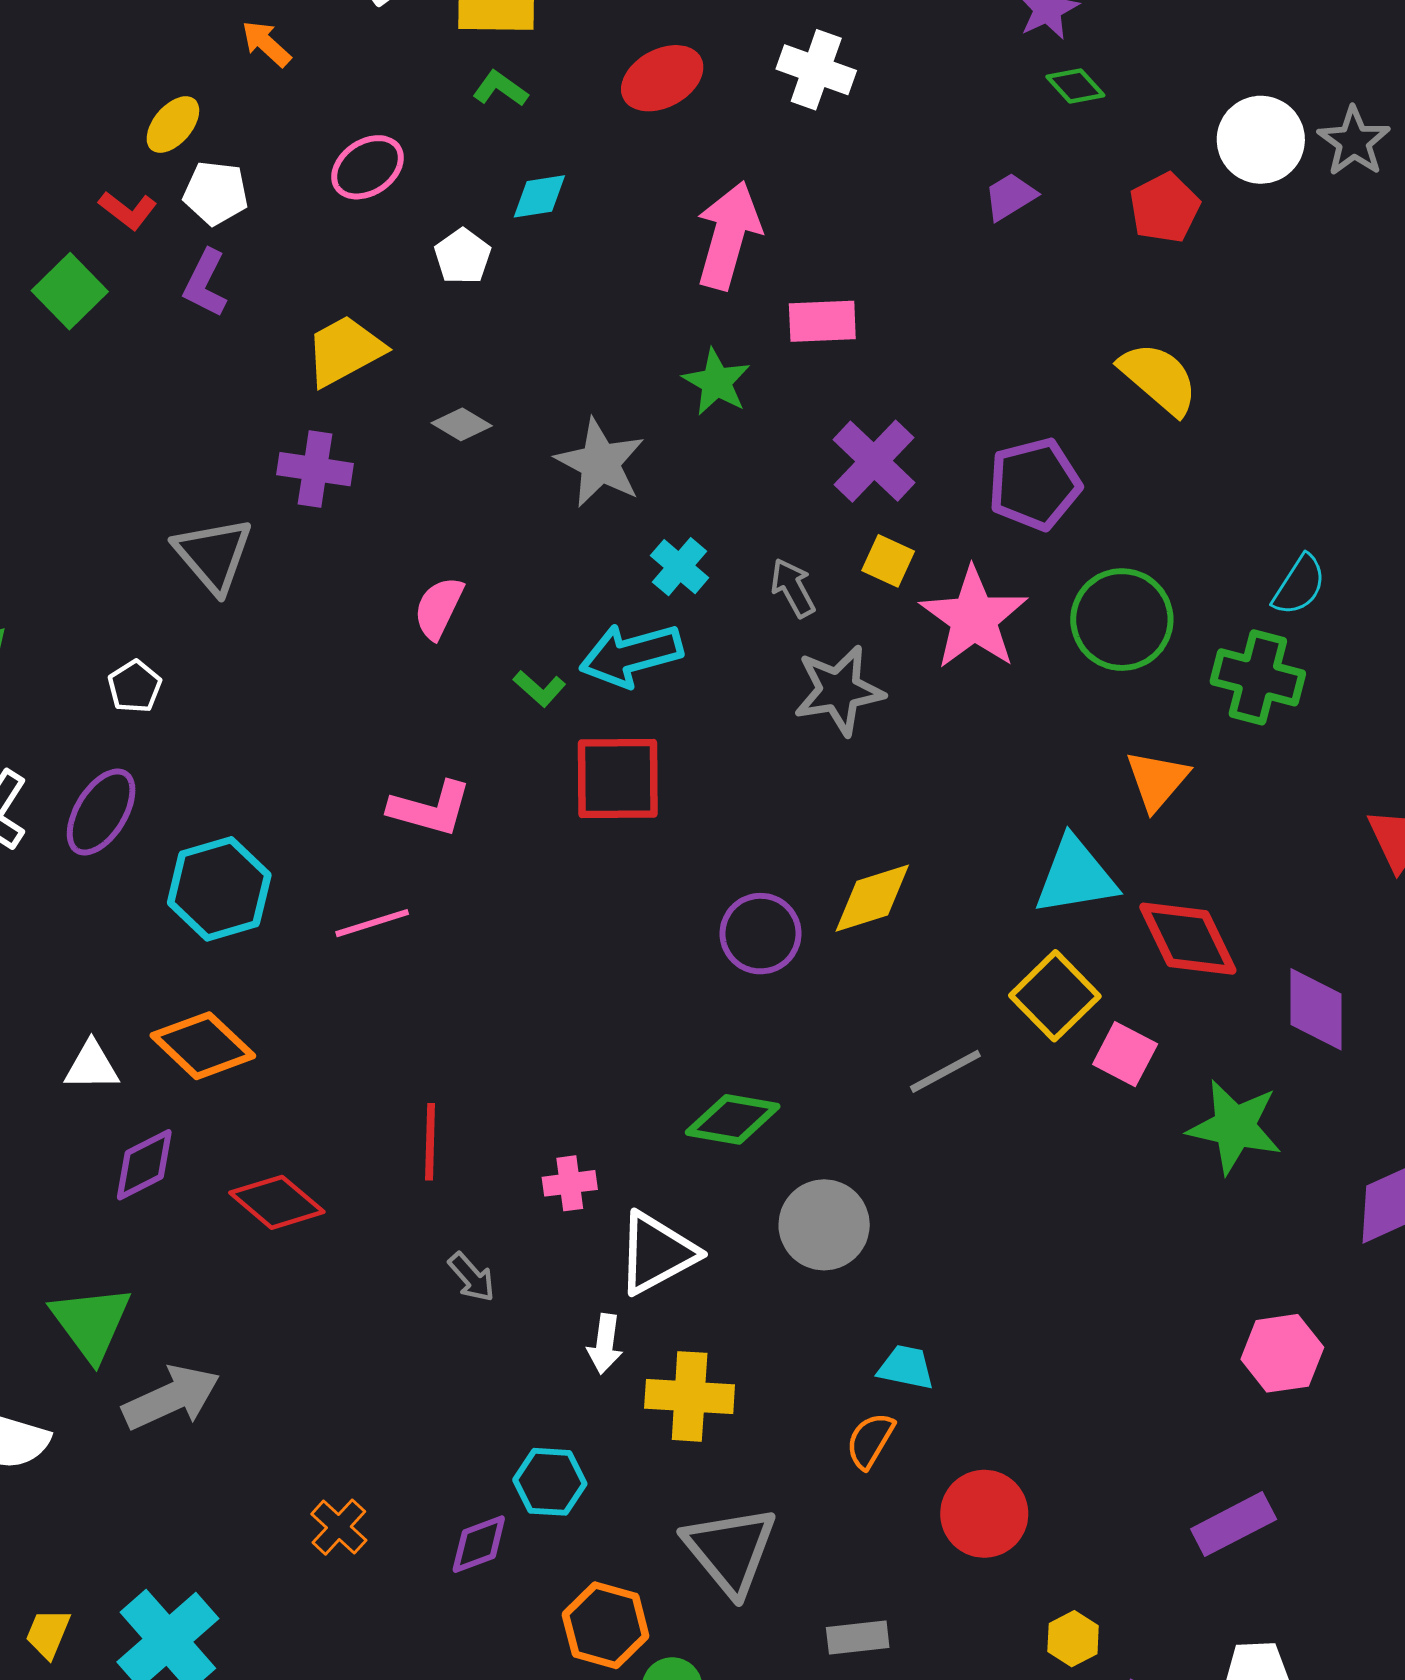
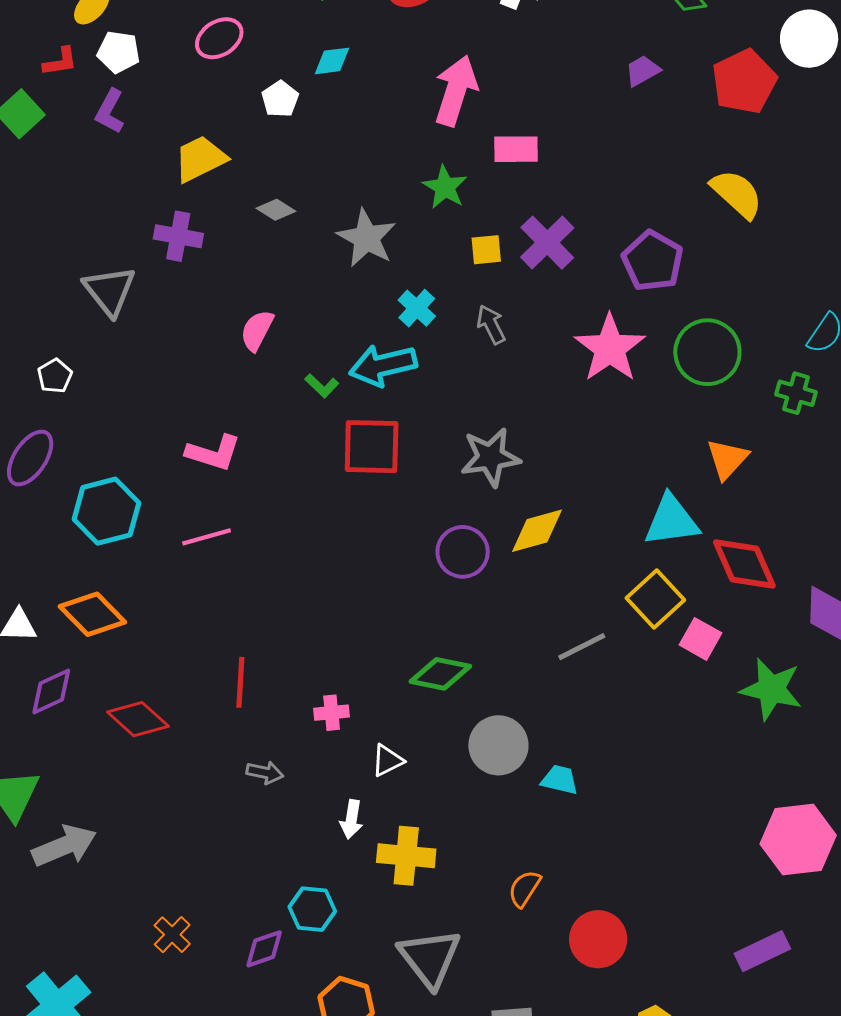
red pentagon: (1165, 208) -> (744, 82), size x1.4
red L-shape: (128, 210) -> (60, 62), turned -48
purple pentagon: (1035, 484) -> (653, 261), turned -30
yellow square: (888, 561) -> (486, 250), moved, turned -32
green cross: (1258, 677) -> (796, 393), size x0.7
gray star: (839, 690) -> (490, 457), moved
pink L-shape: (430, 809) -> (213, 453), moved
white triangle: (657, 1253) -> (388, 760), size x0.6
gray arrow: (472, 1277) -> (265, 773), turned -39
pink hexagon: (1282, 1353) -> (798, 840), size x1.4
cyan trapezoid: (906, 1367) -> (560, 780), moved

